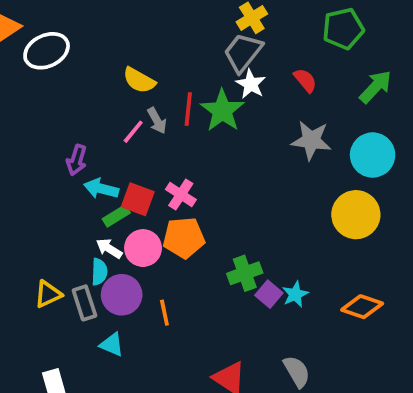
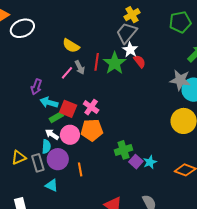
red semicircle: (305, 80) -> (140, 61), moved
gray star: (311, 140) -> (180, 80), moved

